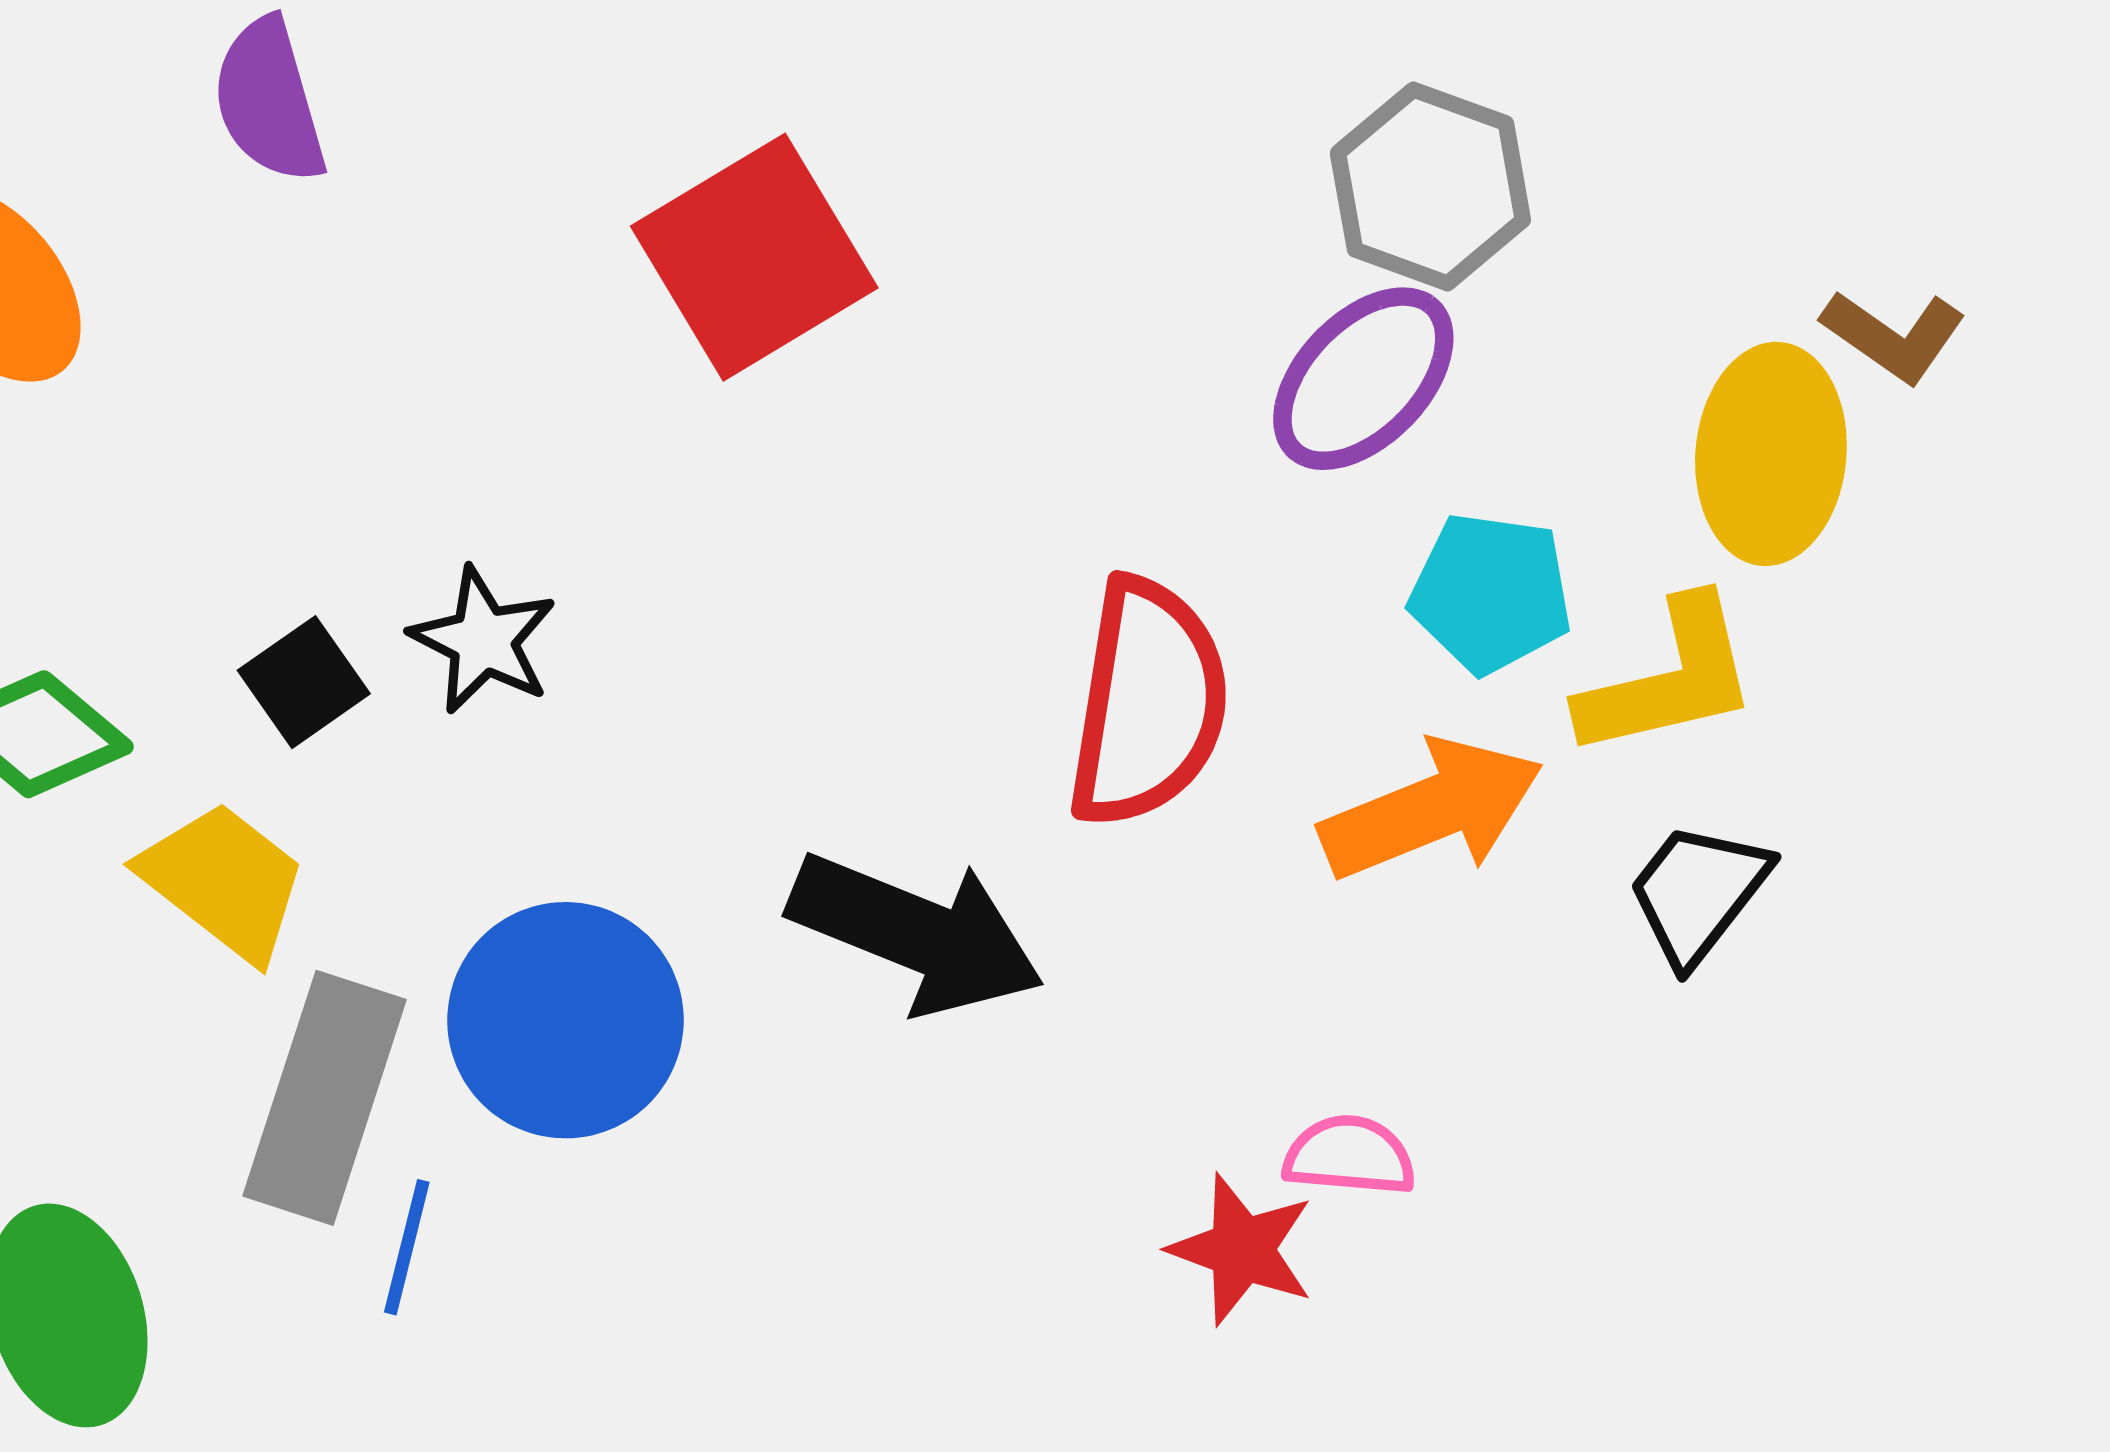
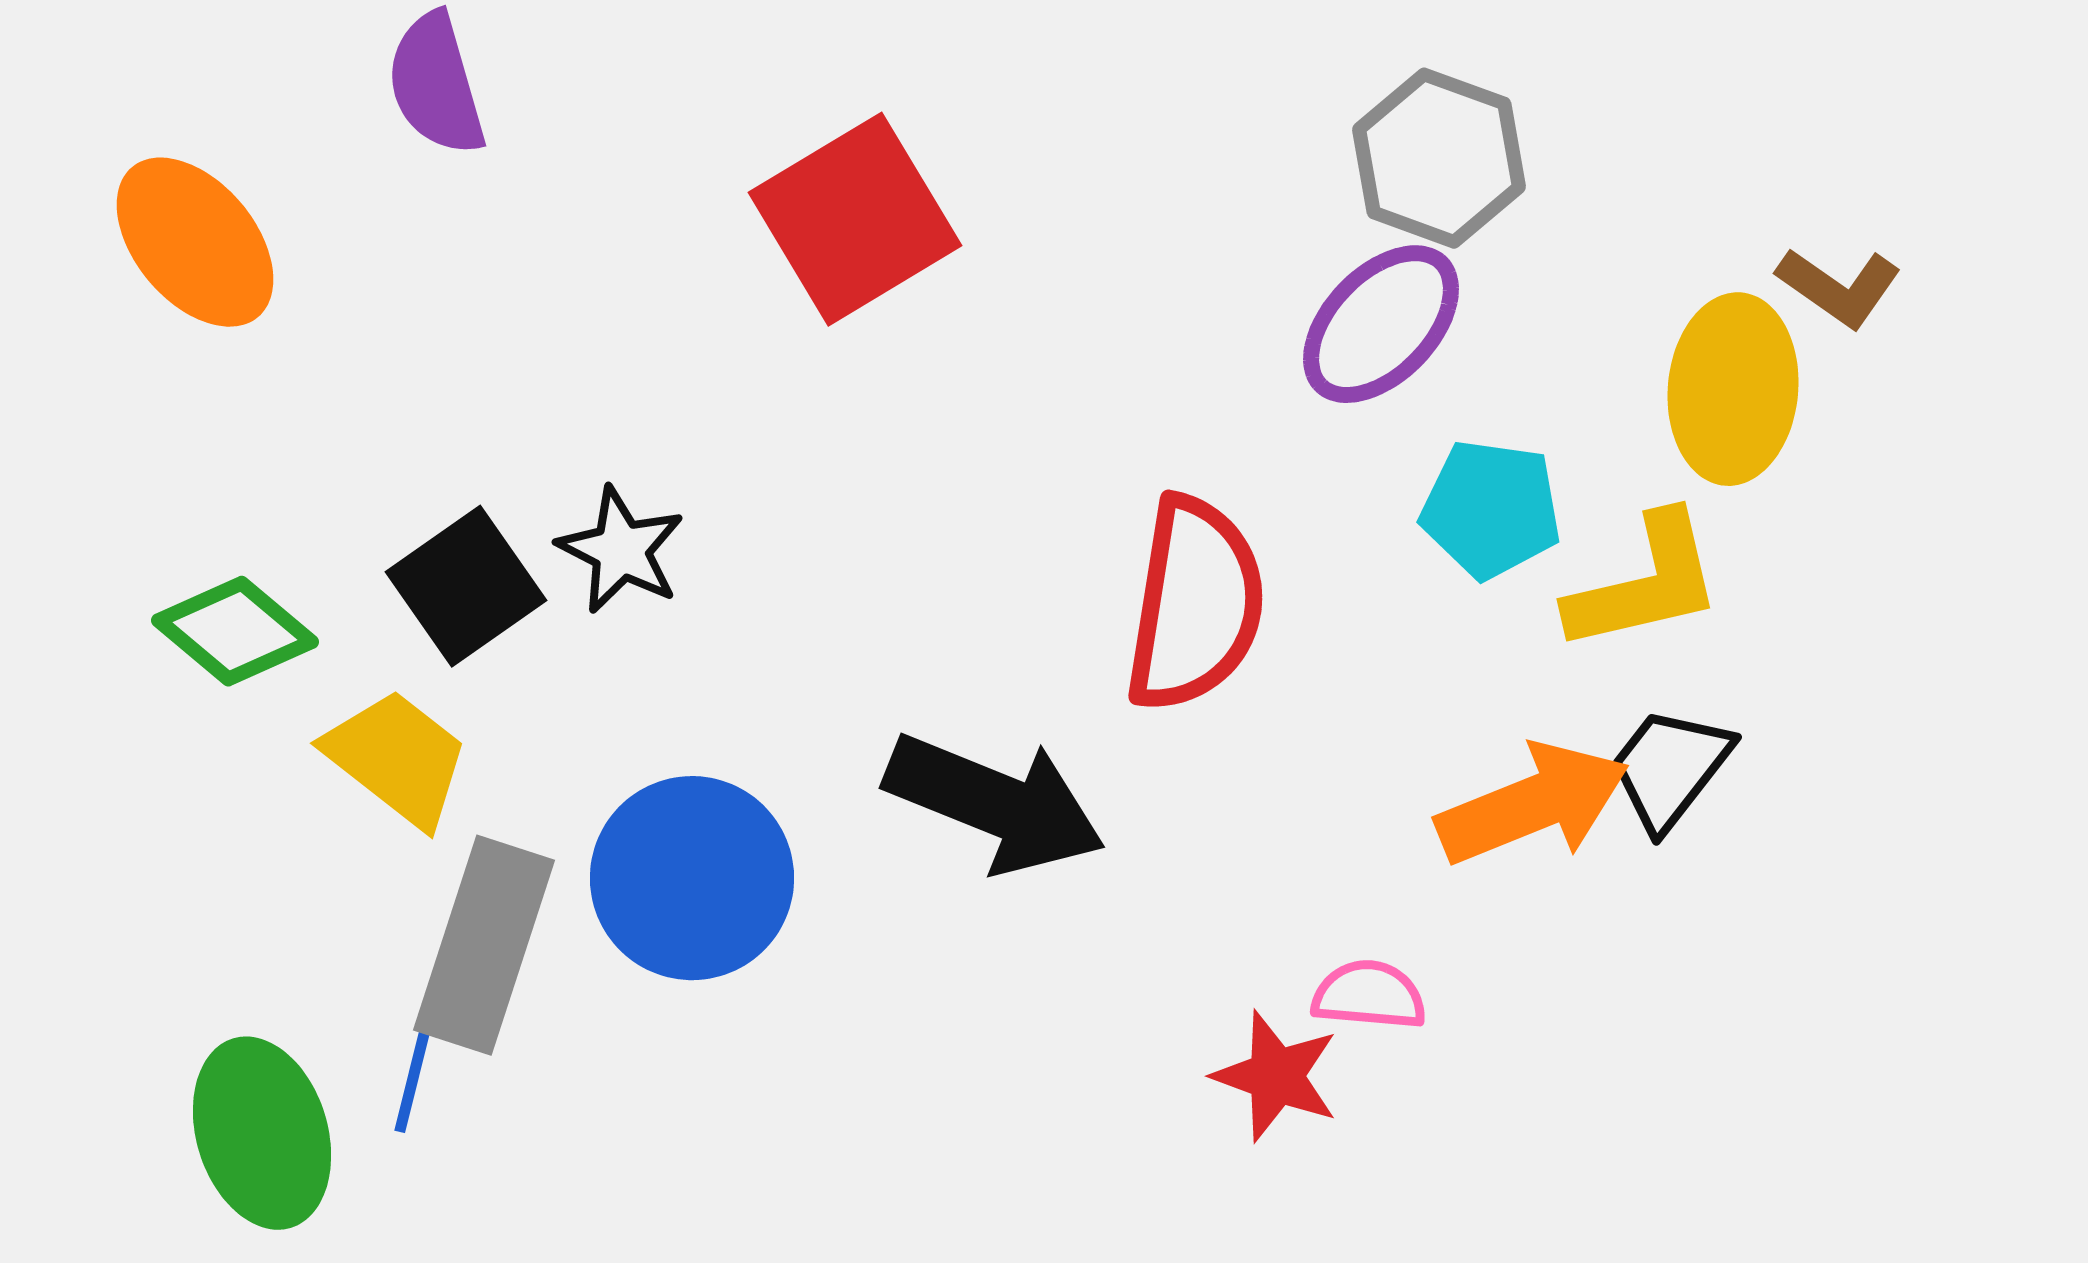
black square: (304, 682) -> (466, 586), size x1.4
orange arrow: (1432, 809) -> (1533, 804), moved
blue line: (407, 1247) -> (414, 1074), moved

